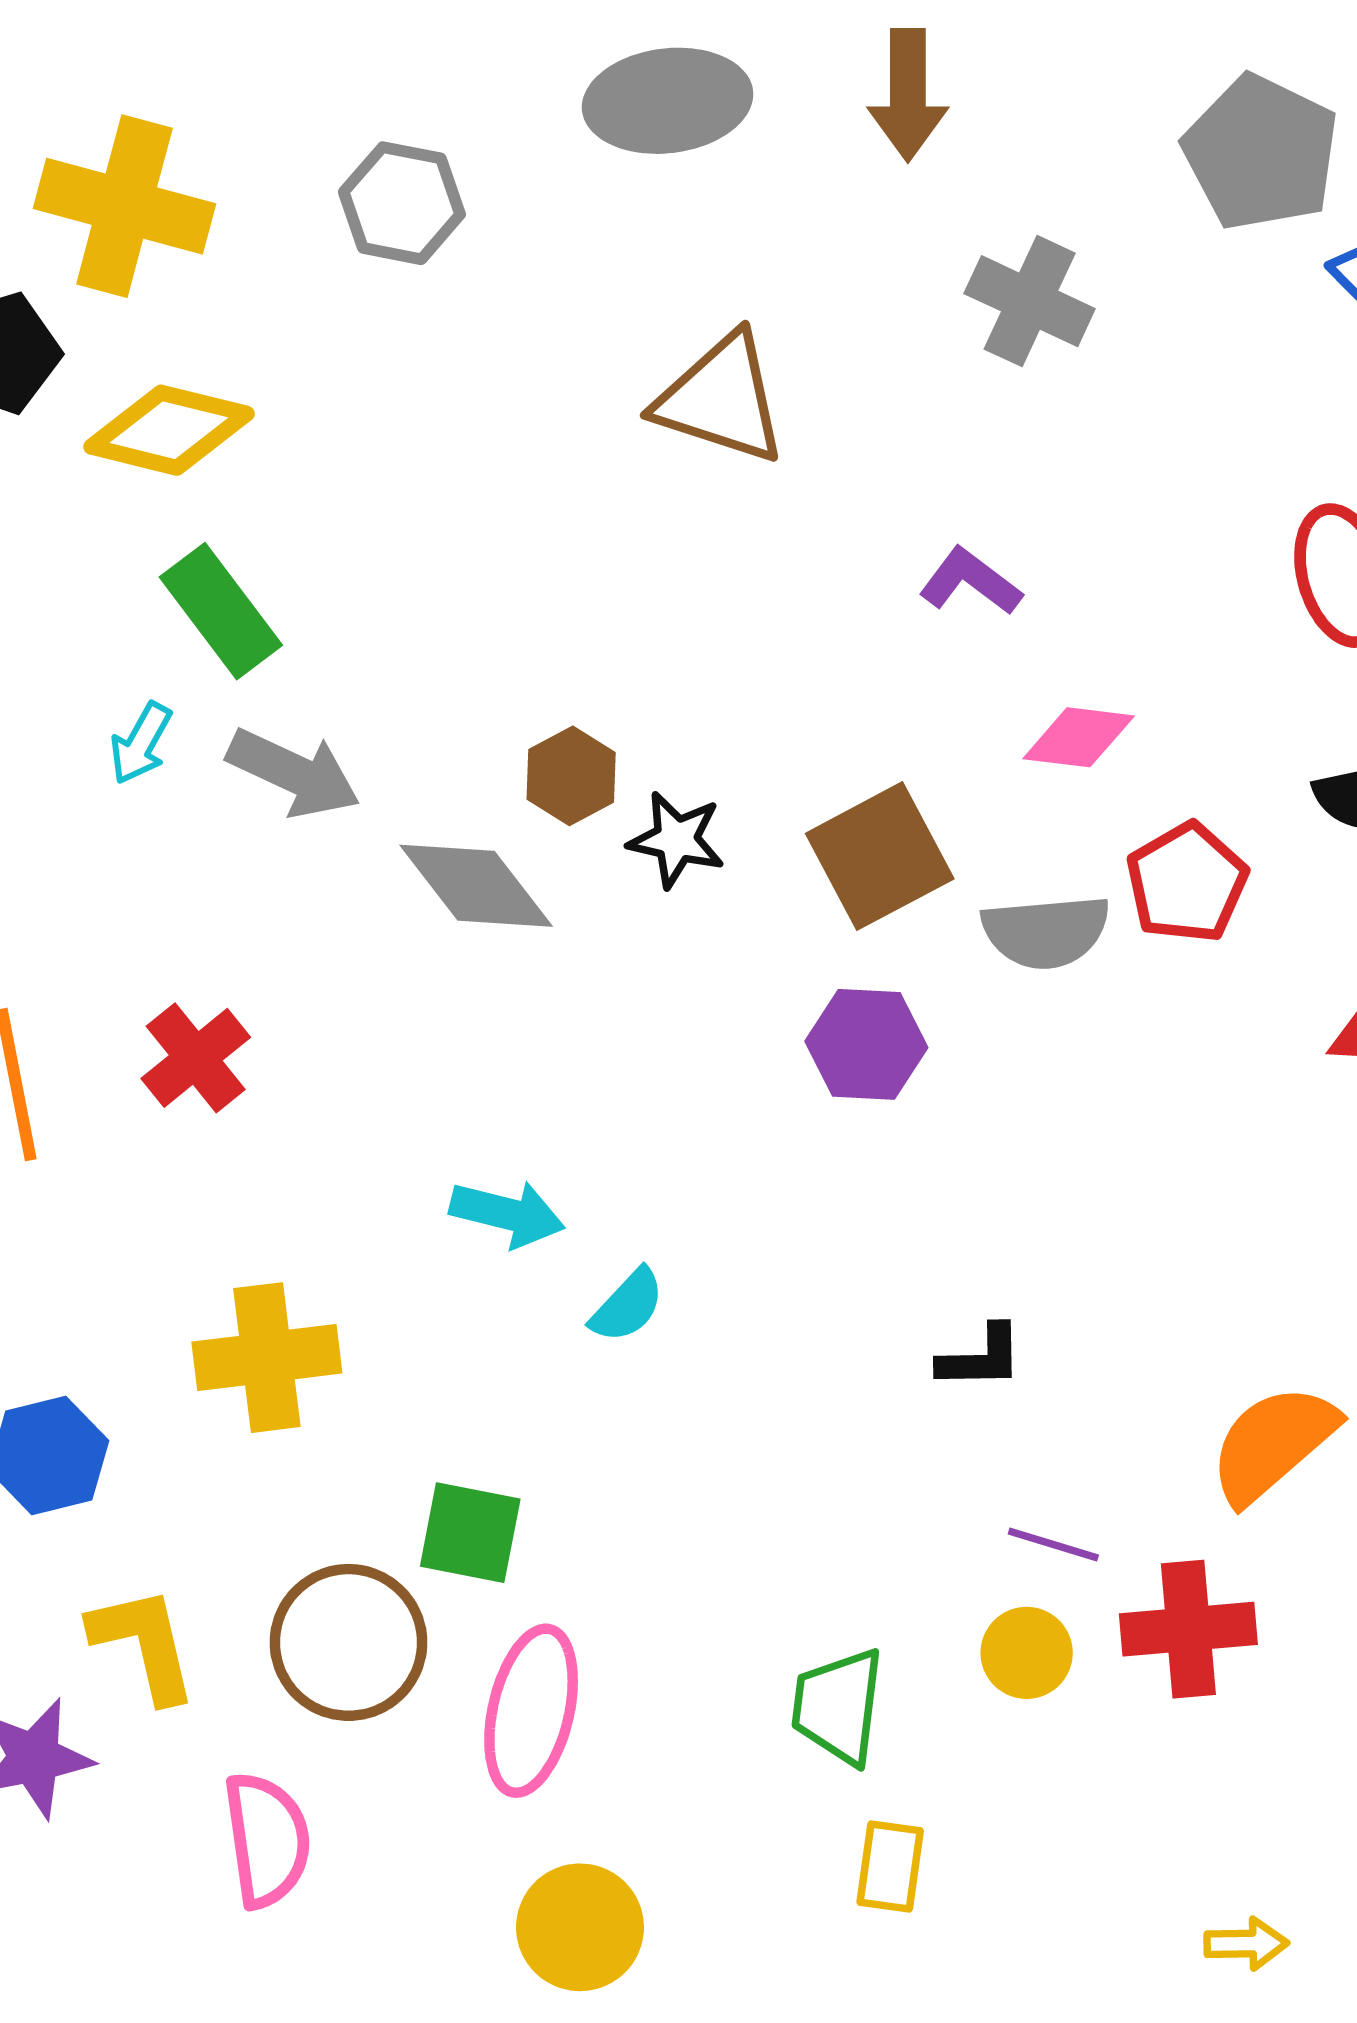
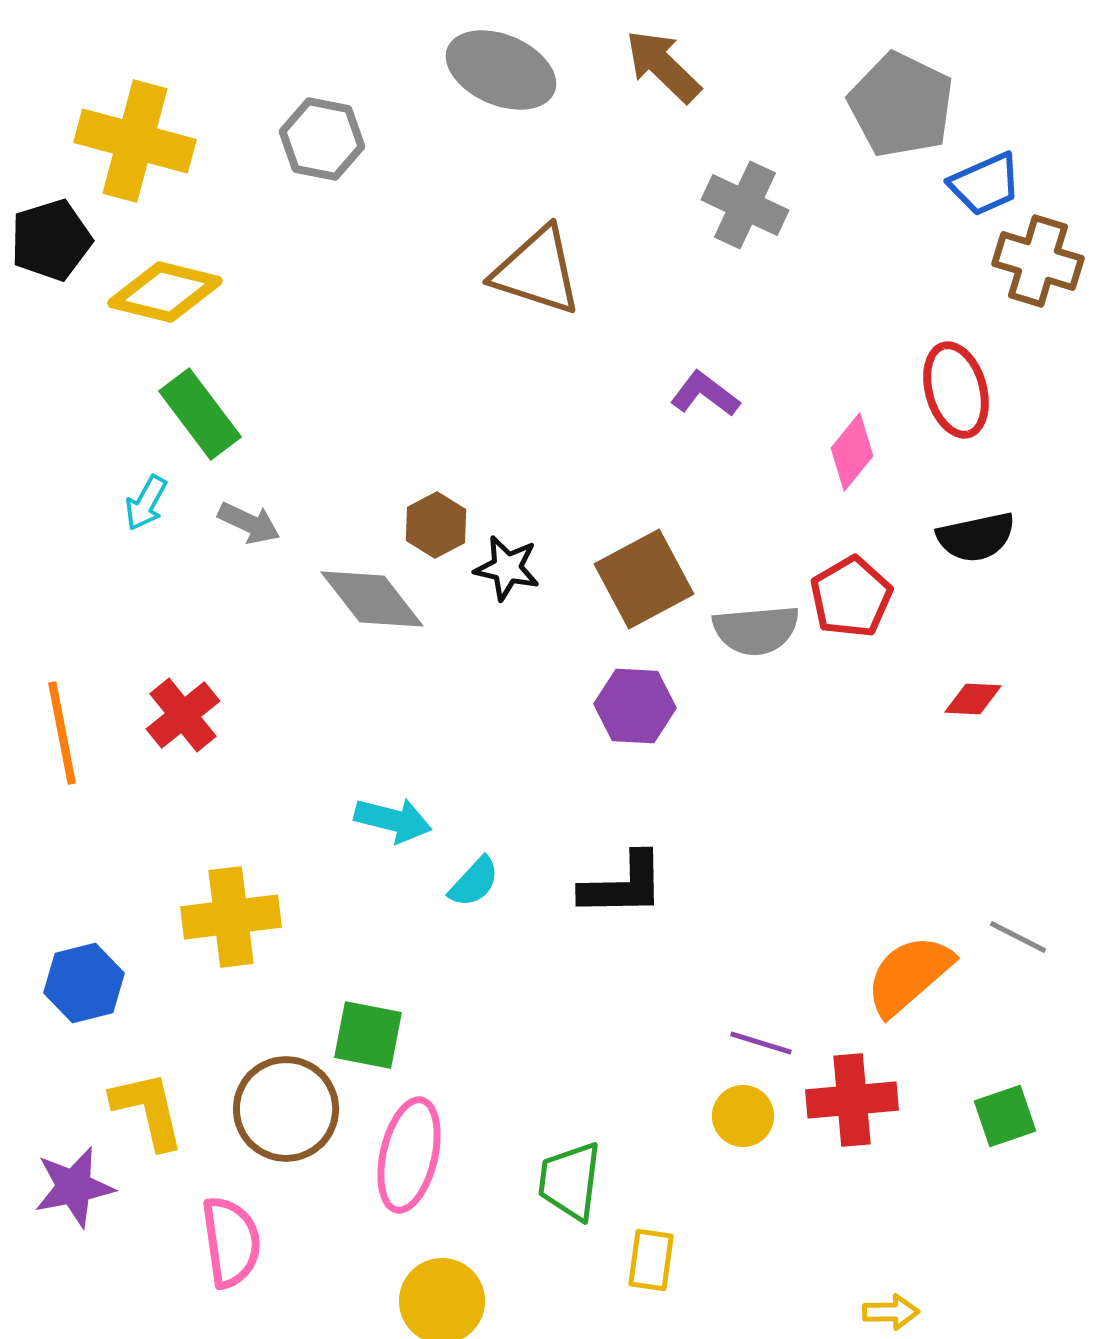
brown arrow: (908, 95) -> (663, 66), turned 134
gray ellipse: (668, 101) -> (501, 70), turned 30
pink diamond: (1079, 737) -> (852, 452), moved, turned -58
gray arrow: (294, 773) -> (249, 523), size x0.7
black L-shape: (981, 1358) -> (623, 885), moved, size x1.5
green trapezoid: (838, 1706) -> (570, 1181), moved

